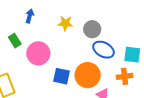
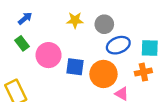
blue arrow: (30, 16) -> (25, 18), moved, turned 40
blue ellipse: (103, 50) -> (118, 45), turned -45
blue square: (62, 76) -> (75, 67), moved

